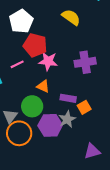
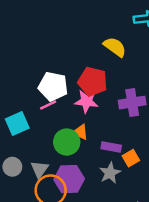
white pentagon: (21, 21) -> (53, 86), moved, turned -30
red pentagon: (35, 45) -> (93, 82), moved
green circle: (32, 106) -> (67, 142), moved
purple hexagon: (50, 125) -> (69, 179), moved

